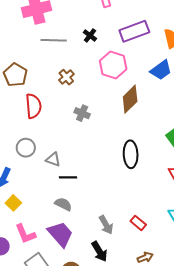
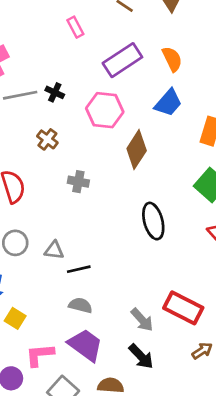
black cross: (90, 35) -> (55, 92), moved
red rectangle: (138, 223) -> (183, 308), size x1.8
pink L-shape: (25, 234) -> (40, 355), turned 120

